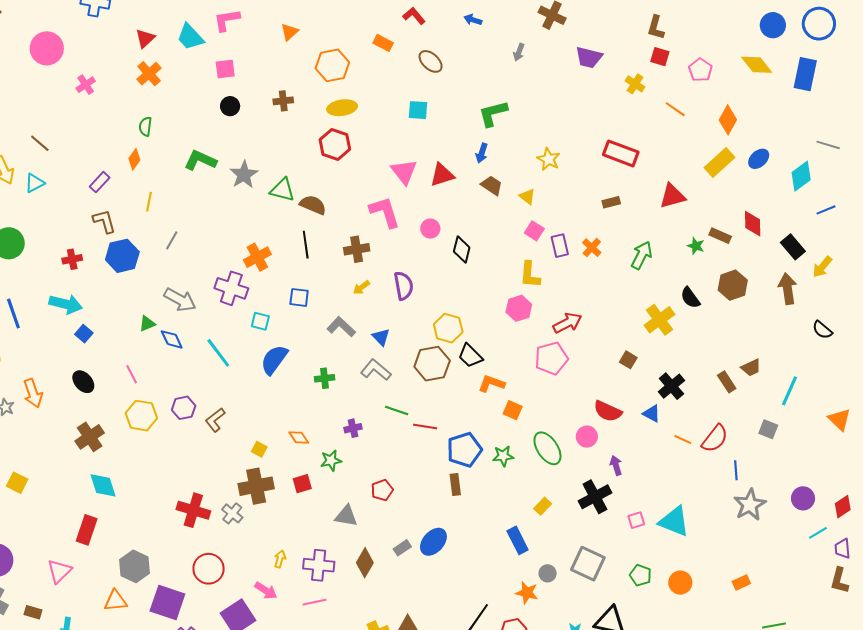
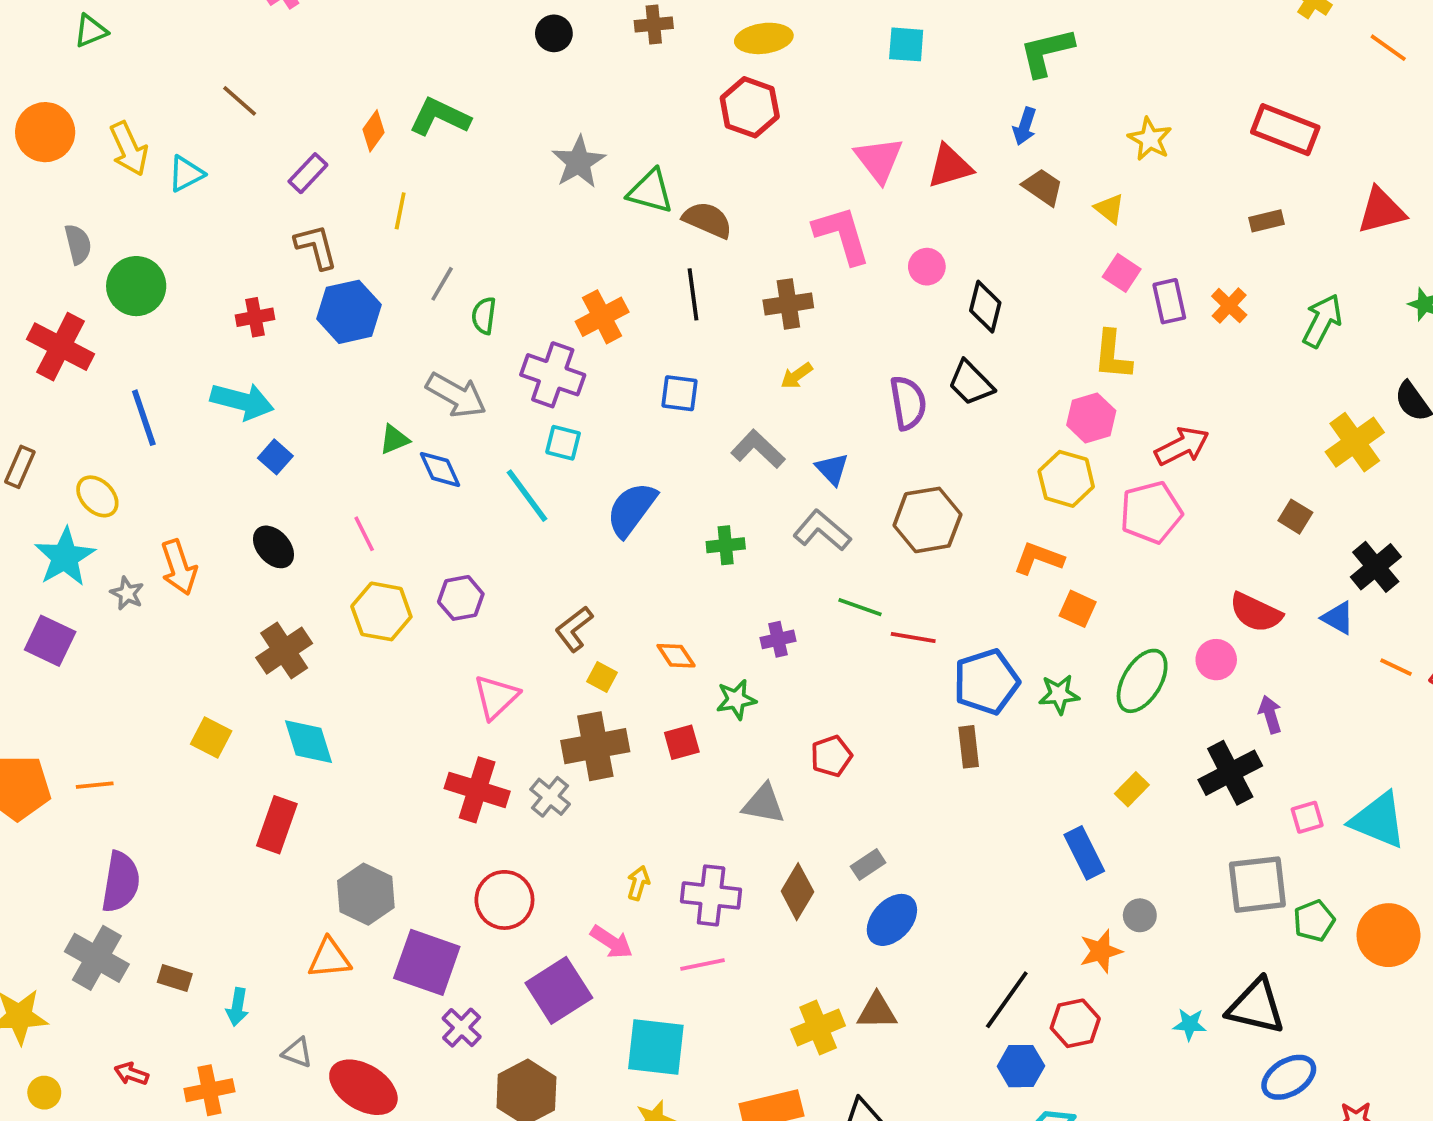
green semicircle: (145, 127) -> (484, 316), moved
brown line: (40, 143) -> (240, 101), moved
green L-shape: (200, 160) -> (440, 117), moved
purple semicircle: (403, 286) -> (908, 403), moved
cyan square: (260, 321) -> (563, 443), moved
yellow hexagon: (448, 328) -> (1066, 479), moved
black trapezoid: (470, 356) -> (971, 383), moved
brown L-shape: (215, 420) -> (574, 629), moved
green ellipse: (547, 448) -> (1142, 681), turned 64
yellow square: (17, 483) -> (211, 738), moved
blue ellipse: (433, 542) -> (892, 920), moved
gray square: (588, 564) -> (1257, 885), moved, turned -32
pink triangle: (59, 571) -> (496, 697), moved
green pentagon: (641, 575) -> (1314, 921), turned 30
orange circle: (680, 583) -> (1388, 935), size x1.4
orange star: (527, 593) -> (1101, 951), turned -30

